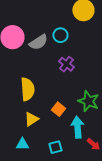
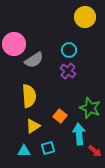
cyan circle: (60, 35) -> (69, 50), moved
gray semicircle: (38, 42) -> (34, 60), moved
cyan square: (55, 147) -> (48, 148), moved

